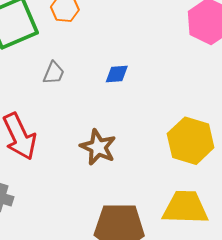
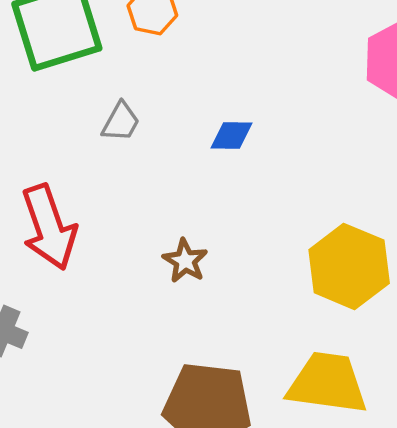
brown star: (98, 147) -> (185, 261), size x0.7

